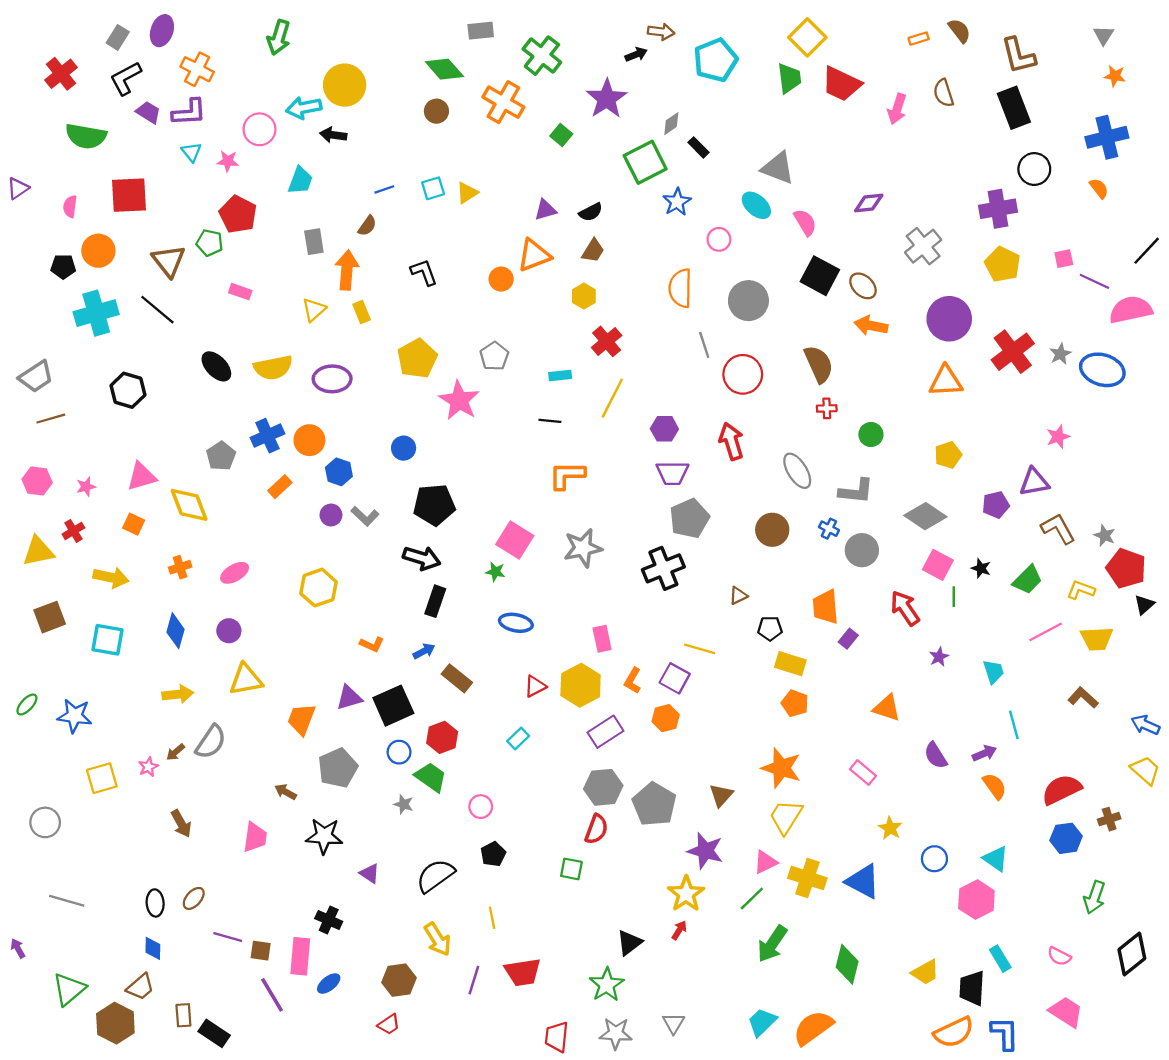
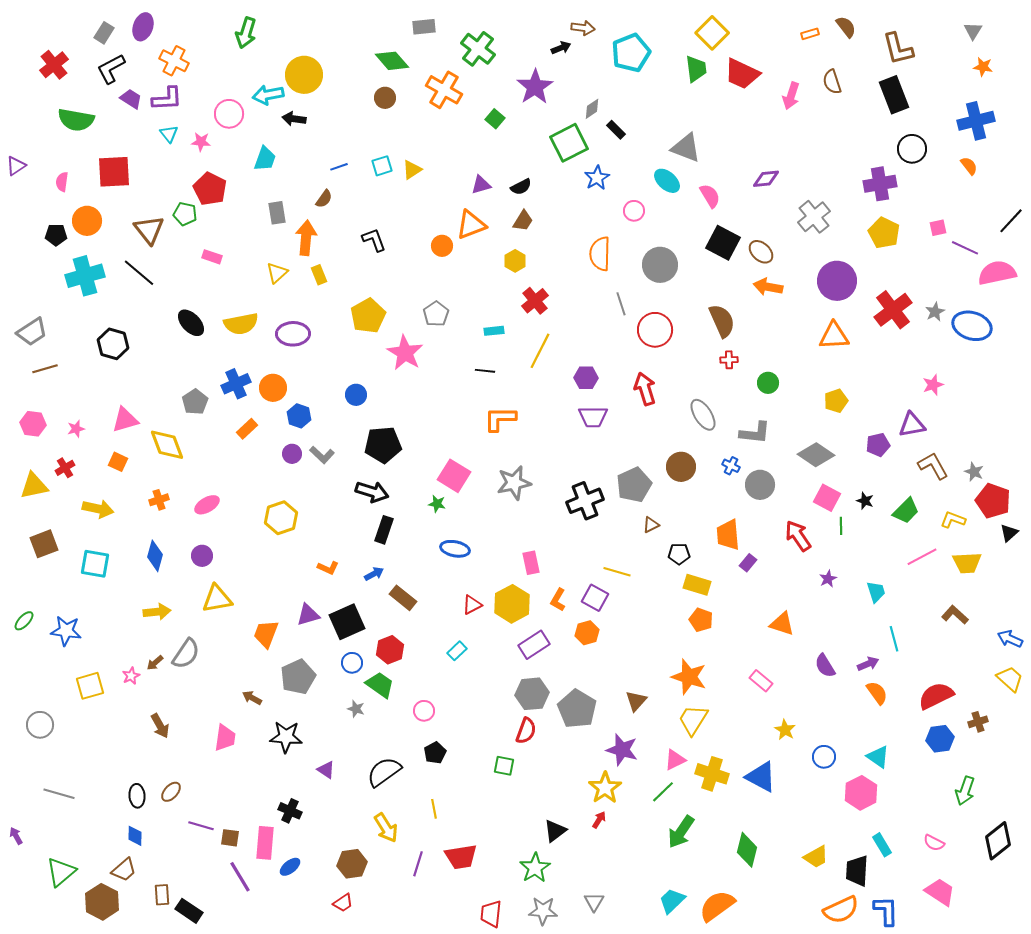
gray pentagon: (689, 518) -> (634, 485), moved

